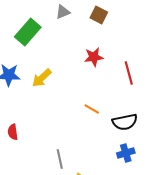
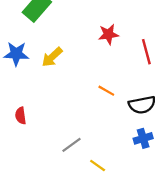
gray line: (60, 159) -> (72, 145), turned 66

